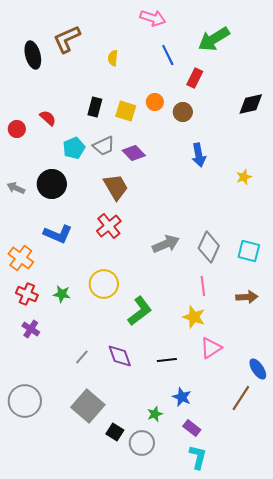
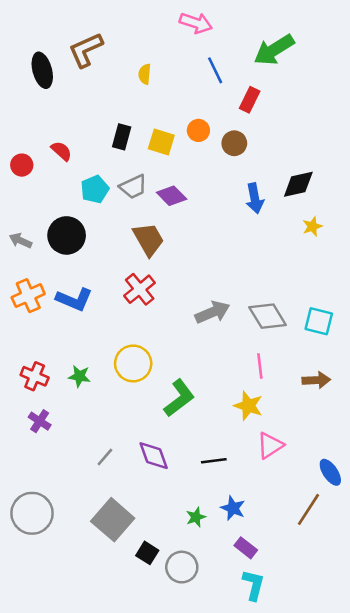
black diamond: (251, 104) -> (298, 184), moved
gray diamond: (209, 247) -> (268, 316), turned -56
orange cross: (21, 258) -> (28, 296), moved, turned 30
green star: (155, 414) -> (196, 517), moved

